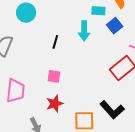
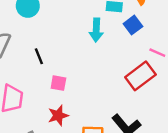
black line: (55, 42) -> (39, 56), moved, turned -40

